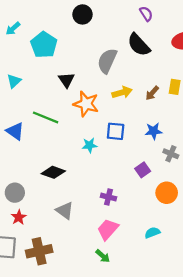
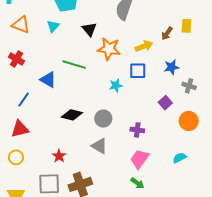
cyan triangle: (14, 81) -> (53, 26), moved
yellow arrow: (122, 92) -> (144, 46), moved
black diamond: (53, 172) -> (72, 115), moved
gray circle: (15, 193) -> (103, 119), moved

